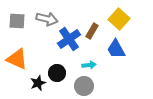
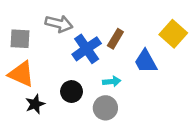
yellow square: (119, 19) -> (173, 34), moved
gray square: (17, 21) -> (20, 39), moved
black star: (38, 83) -> (35, 104), moved

